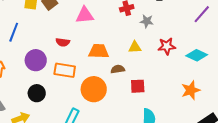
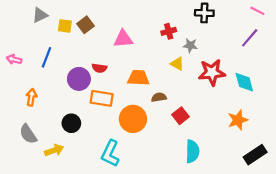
red star: (167, 46) -> (212, 72), size x1.4
yellow triangle: (135, 47) -> (177, 64), moved, turned 32
cyan diamond: (197, 55) -> (244, 82), turned 50
purple circle: (36, 60) -> (79, 79), moved
red square: (138, 86) -> (181, 116), turned -35

